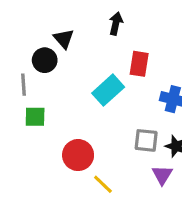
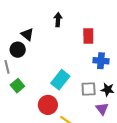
red rectangle: (139, 64) -> (88, 36), moved
cyan rectangle: (108, 90) -> (60, 80), moved
green square: (35, 117) -> (17, 86), turned -32

